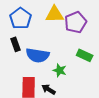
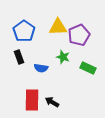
blue semicircle: (38, 55) -> (41, 68), size x0.6
green star: (60, 70) -> (63, 57), moved

